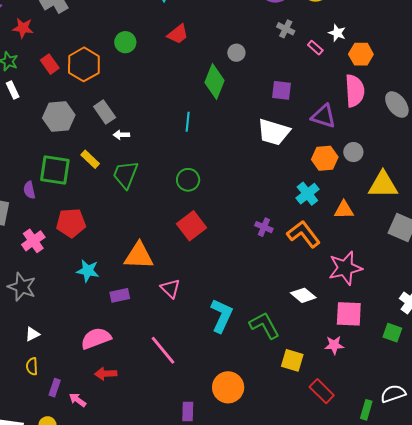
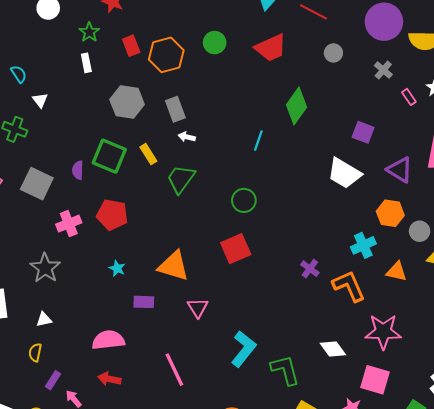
red trapezoid: (178, 34) -> (271, 48), size x1.4
gray circle: (236, 53) -> (333, 53), moved
gray circle: (353, 152) -> (420, 231), moved
cyan star: (88, 271) -> (117, 268), size x0.7

